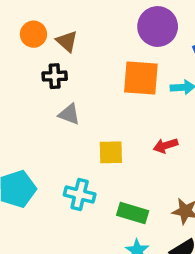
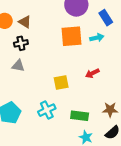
gray triangle: (69, 114) -> (18, 66), moved
cyan cross: (80, 195) -> (47, 110), turned -30

